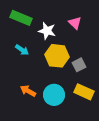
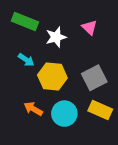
white star: (47, 31) -> (56, 37), turned -30
yellow hexagon: (57, 56) -> (52, 77), moved
gray square: (79, 65) -> (94, 78), size x1.5

